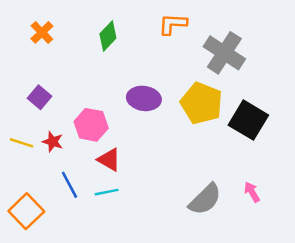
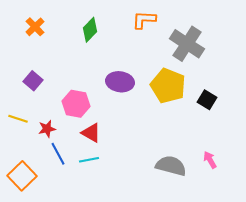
black square: (248, 120) -> (207, 100), size x0.6
red star: (53, 142) -> (47, 129), moved, turned -30
gray semicircle: (205, 199) -> (171, 166), turned -120

